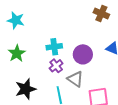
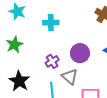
cyan cross: (54, 47) -> (51, 23), moved
black star: (26, 89) -> (19, 81), turned -30

